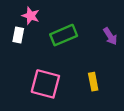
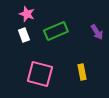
white rectangle: (18, 35) -> (24, 35), moved, turned -32

